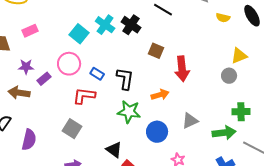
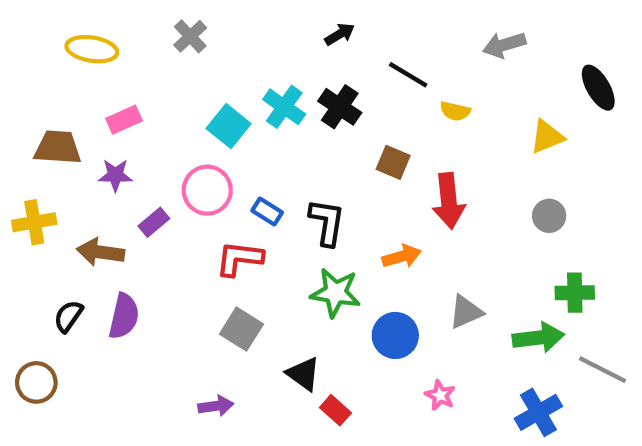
yellow semicircle: (223, 18) -> (455, 111), moved
yellow triangle: (239, 56) -> (547, 137), moved
purple star: (26, 67) -> (115, 175), moved
gray square: (72, 129) -> (241, 329), moved
purple semicircle: (29, 140) -> (124, 316), moved

